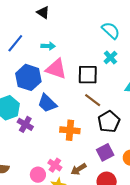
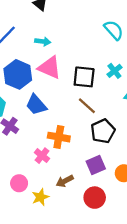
cyan cross: (110, 58) -> (114, 71), moved
pink cross: (55, 165) -> (42, 156), moved

